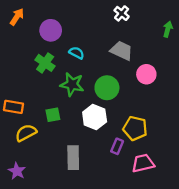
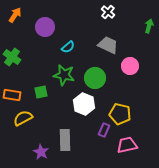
cyan semicircle: (77, 53) -> (68, 47), turned 112
green cross: (45, 63) -> (12, 57), moved
green square: (53, 115) -> (41, 92), moved
purple star: (17, 171) -> (41, 152), moved

